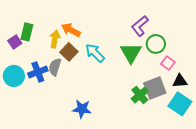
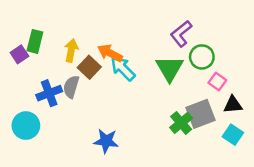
orange arrow: (71, 30) -> (110, 53), moved
cyan circle: (14, 76) -> (26, 126), moved
cyan square: (180, 104) -> (233, 135), size x0.7

